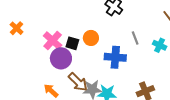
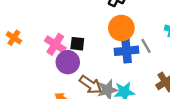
orange circle: (91, 38) -> (121, 28), moved, size x1.5
gray line: (135, 38) -> (146, 46), moved

